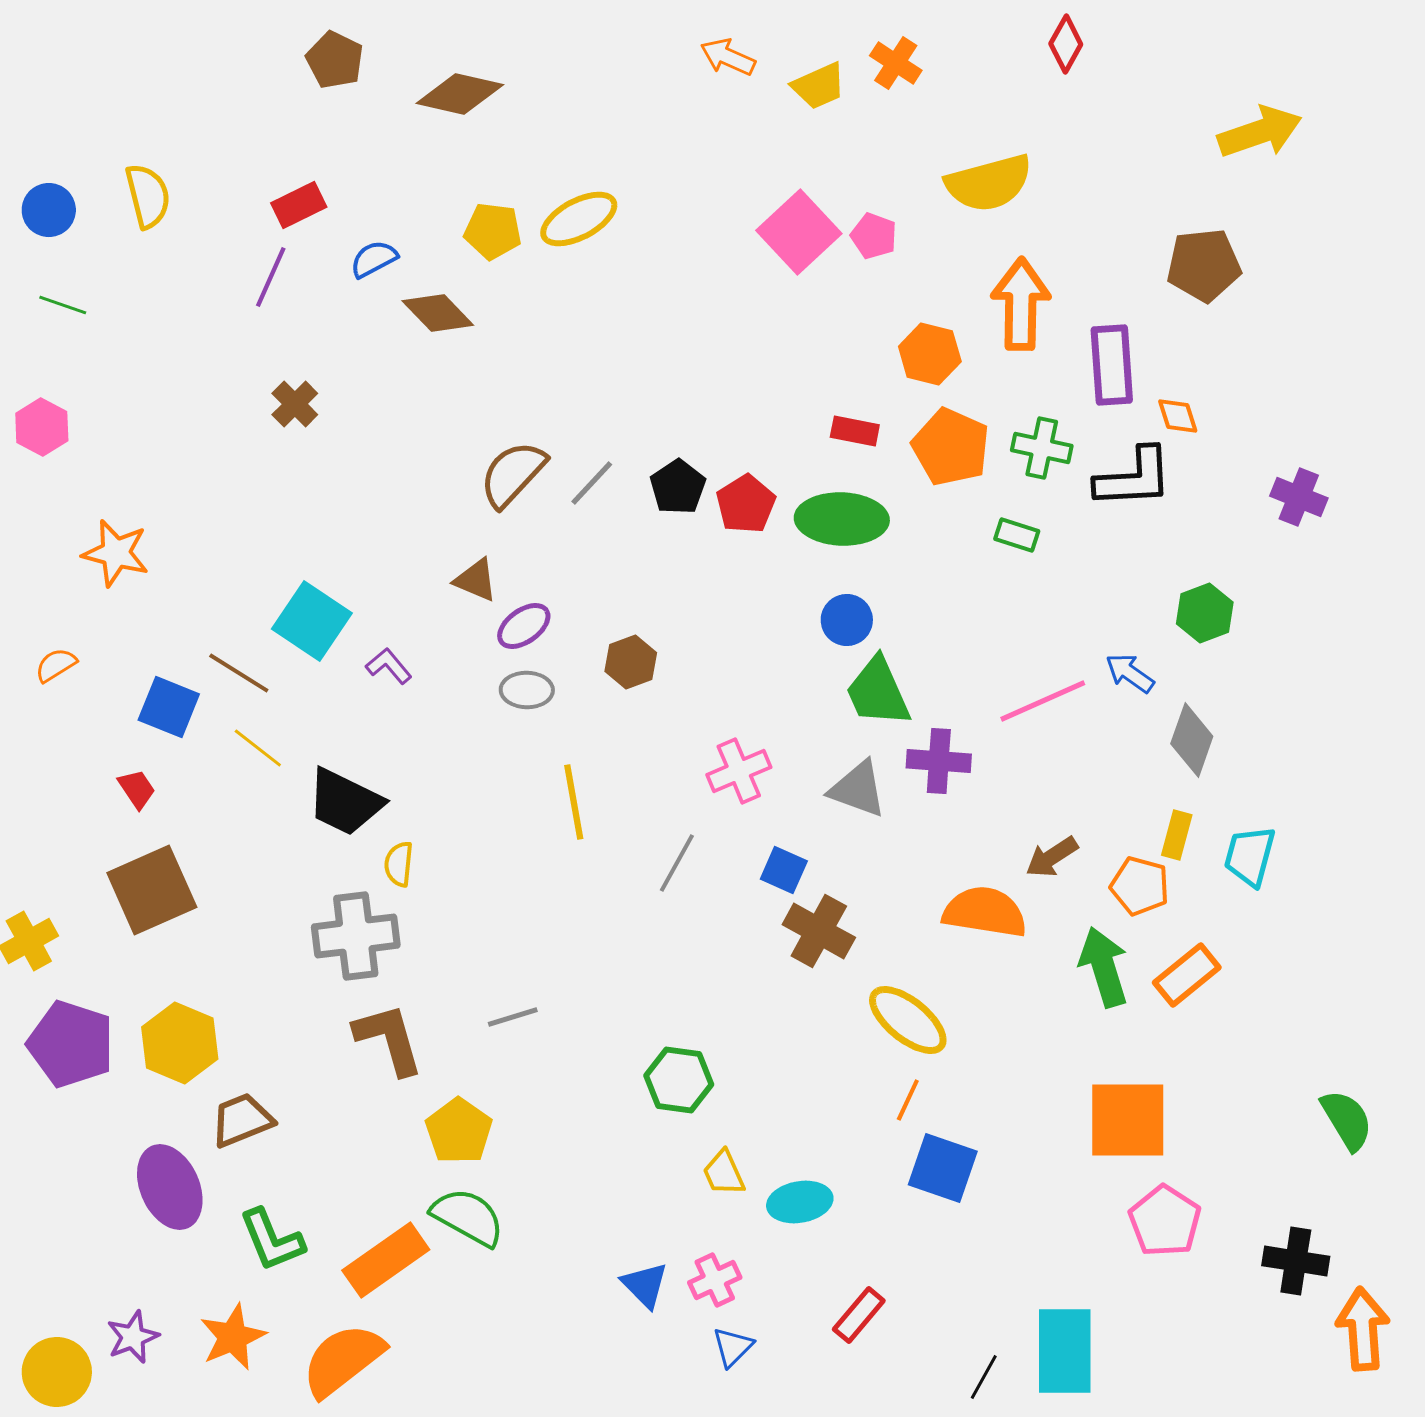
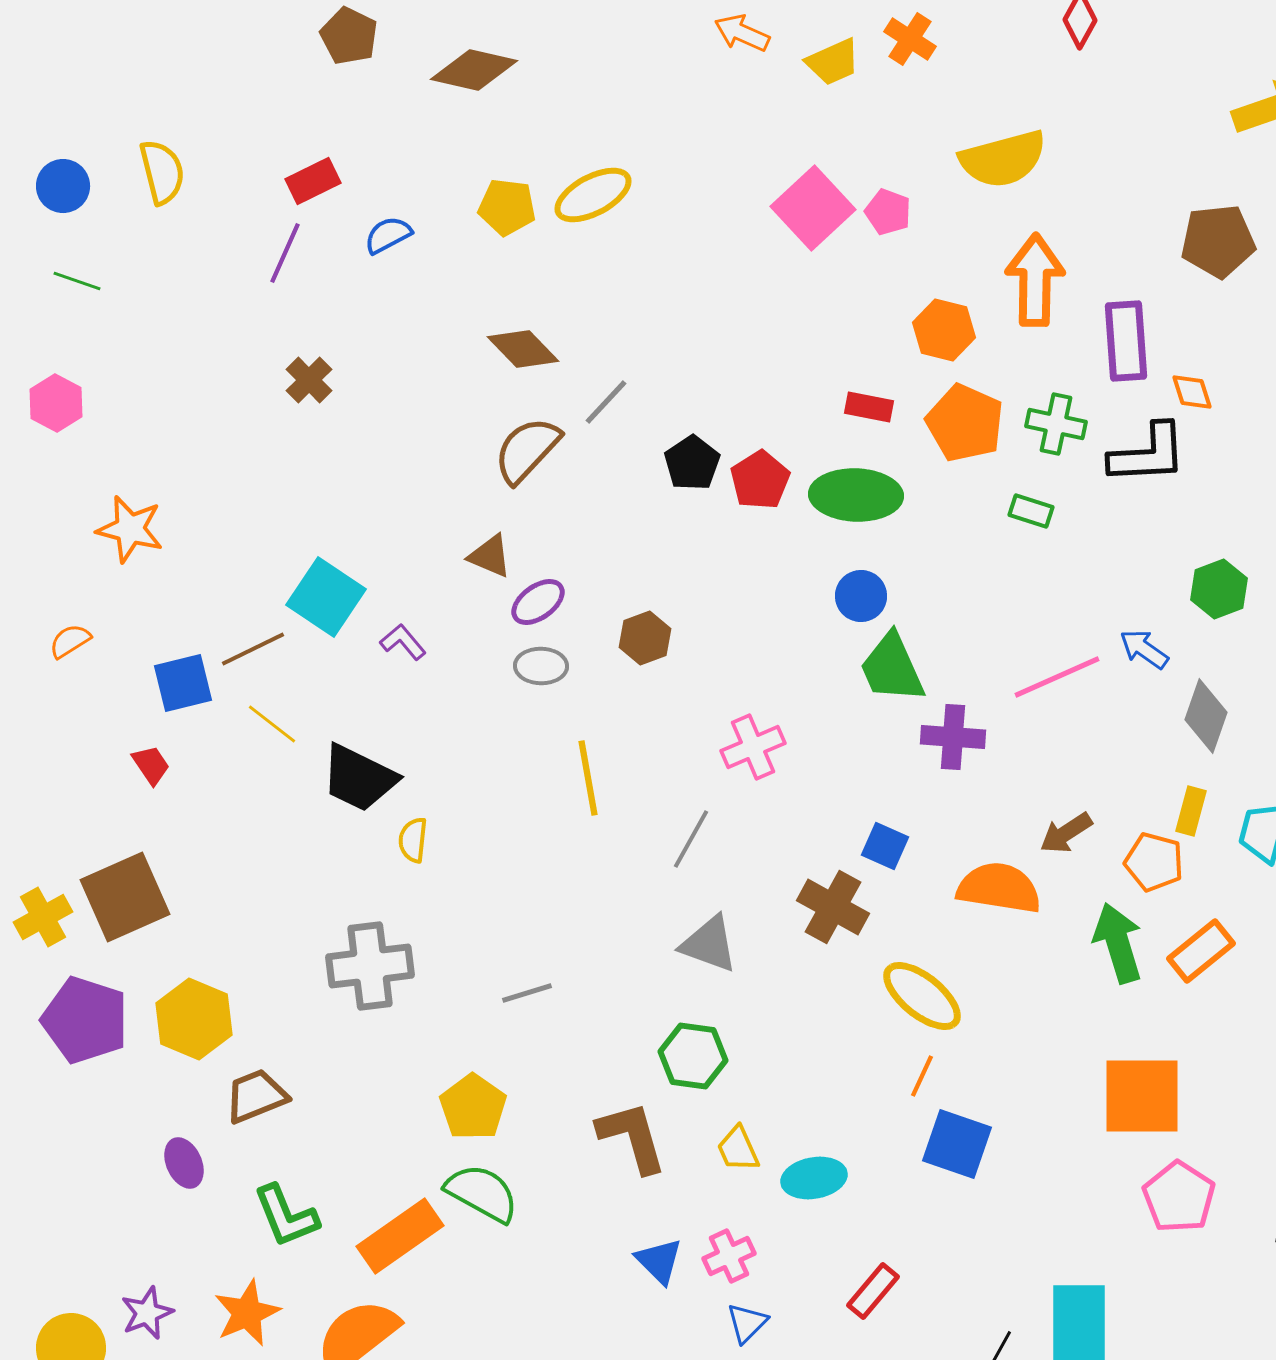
brown diamond: (438, 313) -> (523, 349), moved
gray line: (592, 483) -> (606, 402), moved
brown line: (239, 673) -> (253, 649), turned -58
blue square: (169, 707) -> (183, 683), turned -36
gray triangle: (858, 789) -> (709, 944), moved
blue square: (784, 870) -> (885, 846), moved
brown square: (152, 890) -> (125, 897), moved
gray cross: (356, 936) -> (370, 966), moved
brown L-shape: (389, 1039) -> (632, 1137), moved
purple ellipse: (170, 1187) -> (184, 1163), size x0.6

